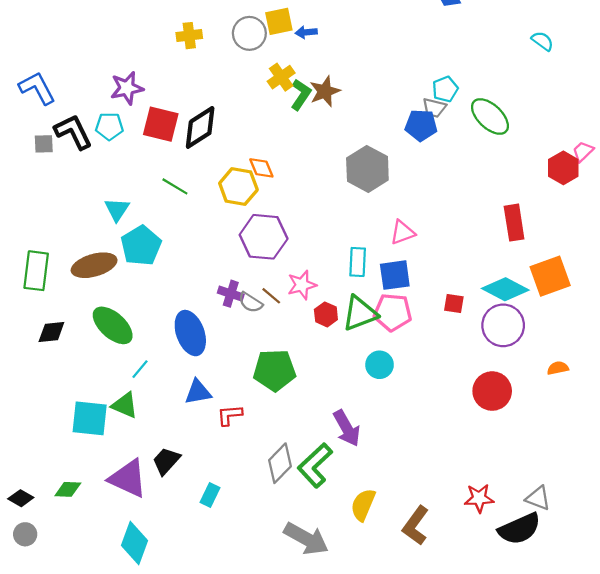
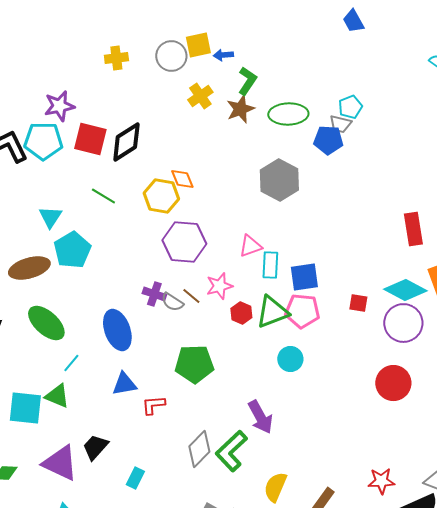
green L-shape: (301, 95) -> (247, 81), moved
green ellipse: (490, 116) -> (288, 114), moved, turned -45
cyan pentagon: (109, 126) -> (43, 141), size x1.5
pink triangle: (402, 232) -> (250, 246), moved

